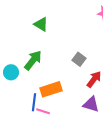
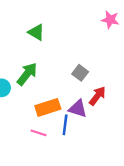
blue line: (34, 102) -> (65, 125), moved
purple triangle: (91, 104) -> (78, 109), moved

